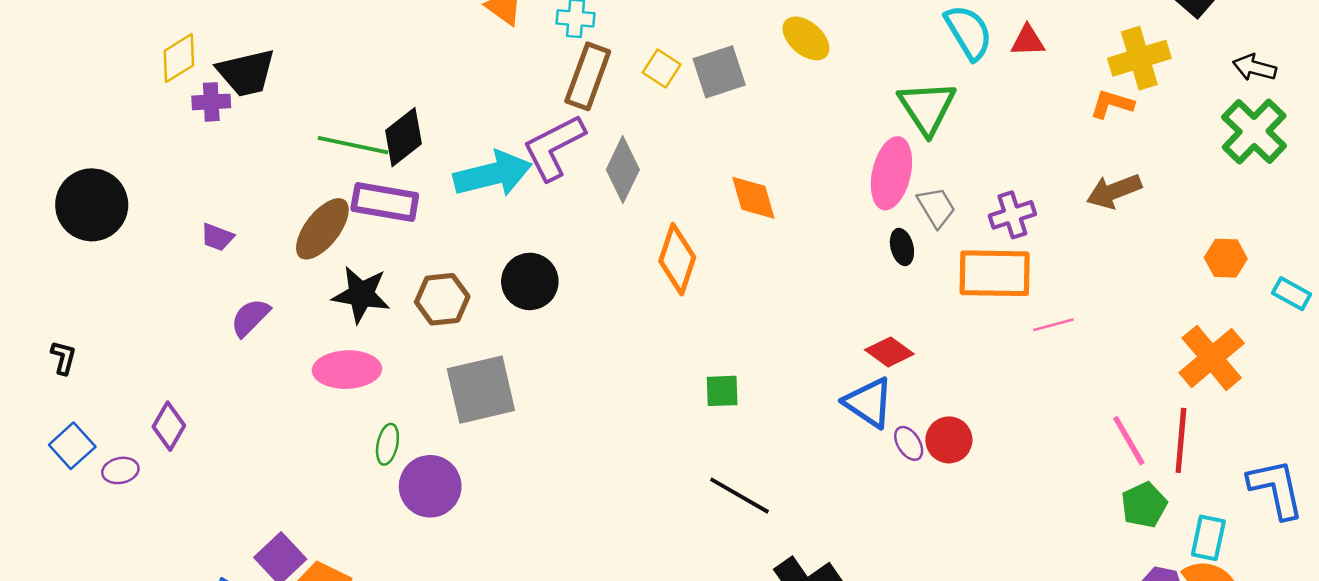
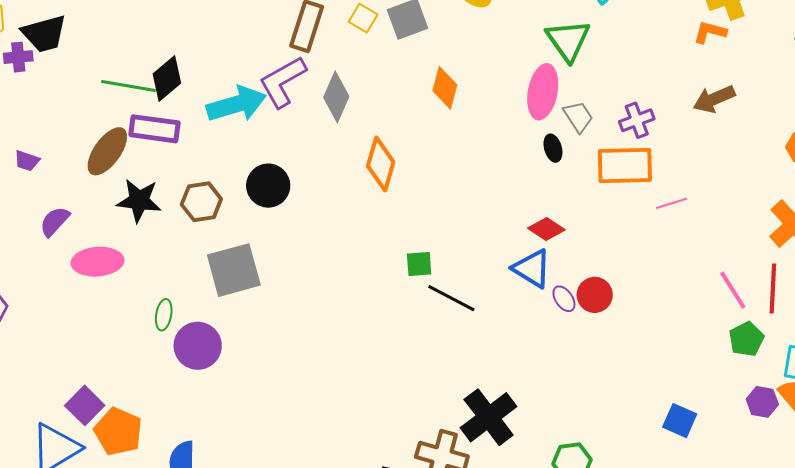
orange diamond: (753, 198) -> (445, 88), moved, turned 33
pink ellipse: (347, 370) -> (97, 262), moved
black line: (740, 496) -> (451, 298), moved

